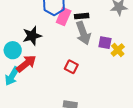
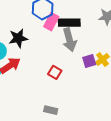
black rectangle: (82, 16) -> (69, 23), size x1.5
purple square: (105, 43) -> (89, 61), moved, turned -32

